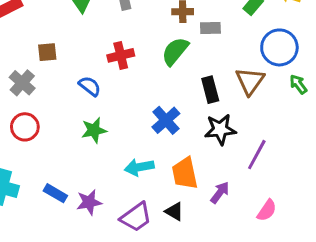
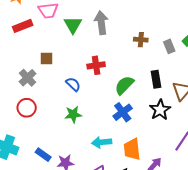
gray rectangle: (210, 28) -> (169, 46), moved, turned 64
green semicircle: (175, 51) -> (124, 85), moved
black rectangle: (210, 90) -> (156, 79), moved
black star: (220, 129) -> (160, 110), moved, turned -30

